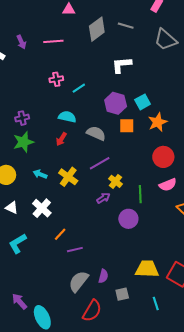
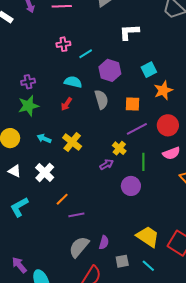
purple hexagon: (116, 103) -> (110, 70), moved
orange square: (127, 126) -> (132, 104), moved
gray semicircle: (96, 133) -> (101, 99), turned 48
purple line: (100, 163) -> (137, 129), moved
yellow trapezoid: (147, 269) -> (148, 237), turned 30
cyan line: (156, 304) -> (148, 266), moved, turned -32

